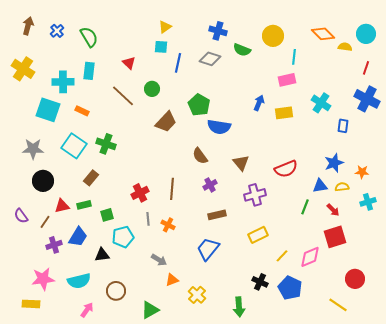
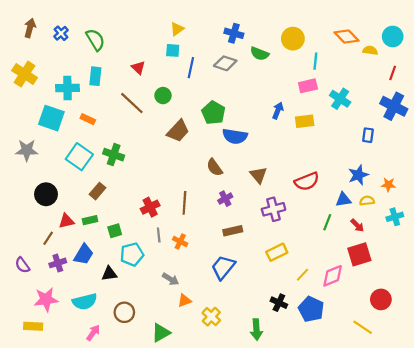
cyan cross: (321, 103) -> (340, 99), moved
gray star: (33, 149) -> (27, 150), moved
purple semicircle: (21, 216) -> (22, 265), moved

